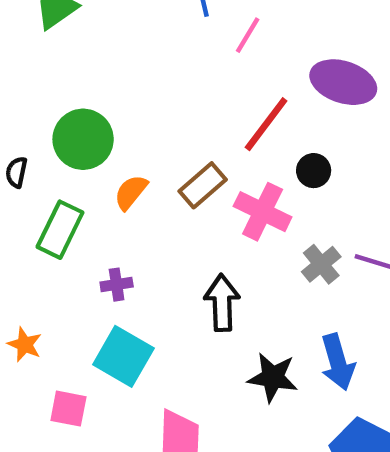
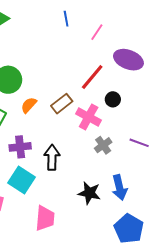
pink line: (248, 35) -> (97, 32), moved
gray cross: (321, 264) -> (103, 145), moved
purple cross: (117, 285) -> (20, 147), size x1.5
black arrow: (222, 303) -> (52, 157), moved

